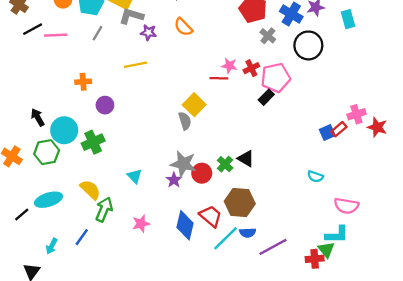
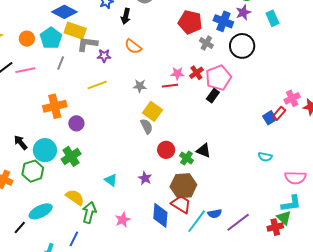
orange cross: (83, 82) -> (55, 106), size x1.6
gray star: (183, 164) -> (140, 86), moved, size x0.6
red circle: (202, 173) -> (166, 150), moved
brown hexagon: (240, 202) -> (183, 186), moved

